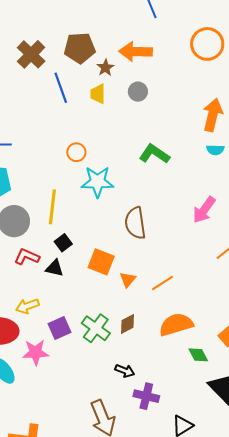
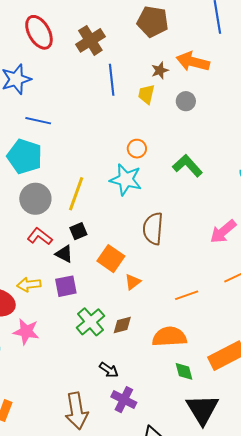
brown pentagon: (80, 48) -> (153, 22), moved
orange circle: (76, 152) -> (137, 149), moved
orange line: (162, 283) -> (187, 295), moved
purple square: (60, 328) -> (66, 286), moved

